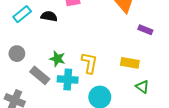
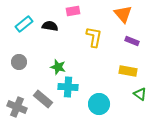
purple rectangle: (145, 30) -> (132, 41), moved
yellow L-shape: (89, 63) -> (94, 37), moved
gray rectangle: (40, 75) -> (43, 99), moved

